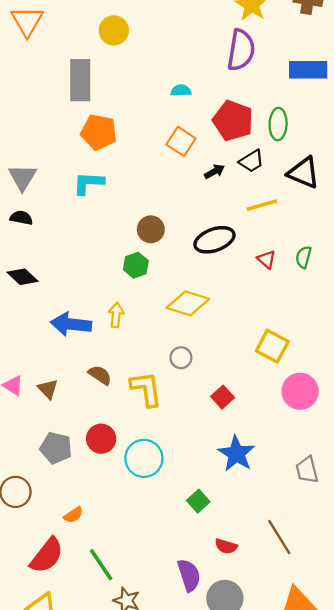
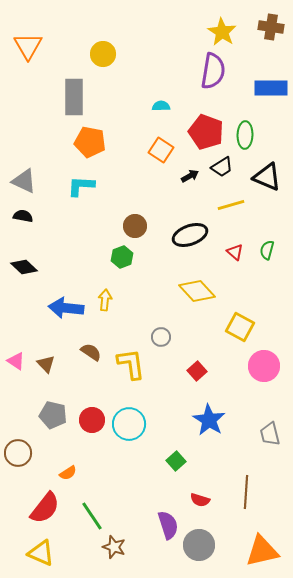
gray triangle: (22, 177) -> (24, 181), turned -36
yellow diamond: (188, 303) -> (197, 291), moved, turned 30
red circle: (101, 439) -> (92, 420), moved
brown line: (279, 537) -> (246, 492), turned 36

